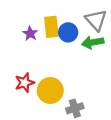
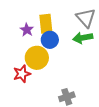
blue circle: (68, 32) -> (50, 40), moved
yellow circle: (50, 90) -> (37, 58), moved

